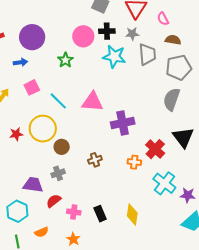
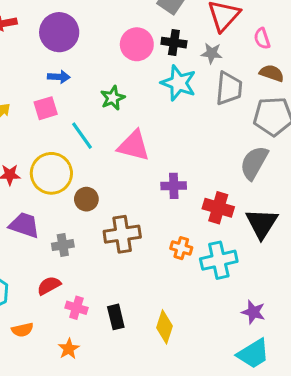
green star: (65, 60) -> (113, 98), moved
blue arrow: (20, 62) -> (59, 77), moved
purple cross: (123, 123) -> (174, 186), size x0.7
brown circle: (62, 147) -> (86, 199), moved
red cross: (155, 149) -> (218, 208), moved, turned -36
brown cross: (95, 160) -> (122, 234), size x1.6
cyan cross: (164, 183) -> (219, 260), moved, turned 30
purple trapezoid: (33, 185) -> (24, 225), moved

